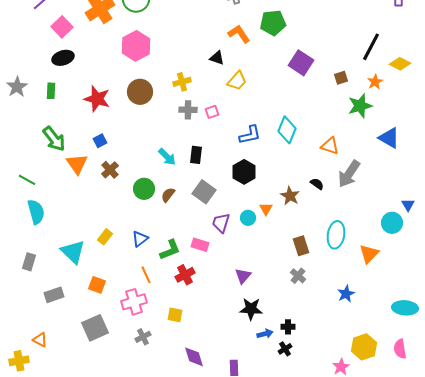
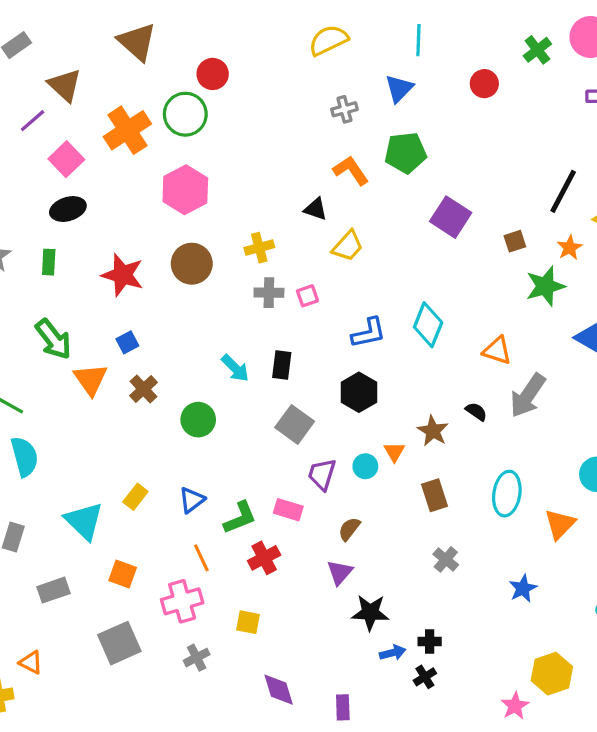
brown semicircle: (168, 195) -> (349, 529), moved
brown rectangle: (301, 246) -> (434, 495), moved
purple triangle: (243, 276) -> (340, 572), moved

